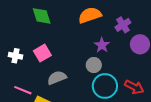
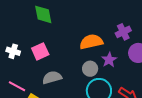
orange semicircle: (90, 15) -> (91, 42), moved
purple star: (102, 45) -> (109, 60), moved

